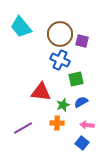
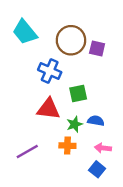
blue cross: (60, 60) -> (50, 71), moved
green square: (76, 79) -> (78, 94), moved
blue semicircle: (81, 102) -> (96, 121), turned 40

